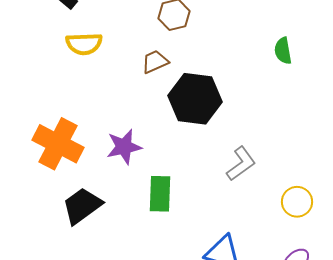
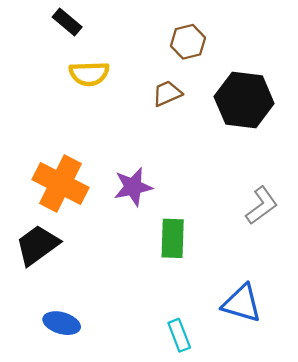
black hexagon: (195, 99) -> (244, 100), moved
black trapezoid: (82, 206) -> (37, 245), moved

